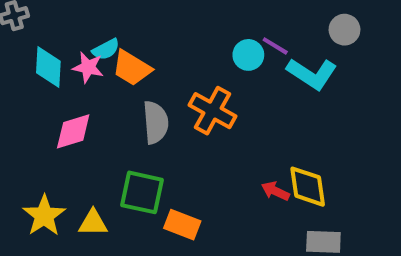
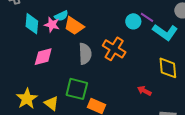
yellow diamond: (308, 187) -> (168, 68), moved
yellow triangle: (93, 223) -> (51, 103), turned 35

